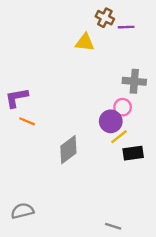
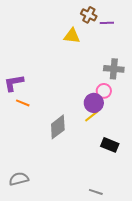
yellow line: (119, 137) -> (92, 116), moved
black rectangle: (133, 153) -> (110, 145), moved, turned 30

